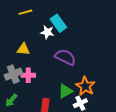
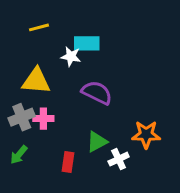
cyan rectangle: (58, 23) -> (87, 43), turned -54
yellow triangle: (23, 49) -> (36, 81), size x1.5
orange star: (85, 86) -> (146, 134), moved, turned -30

